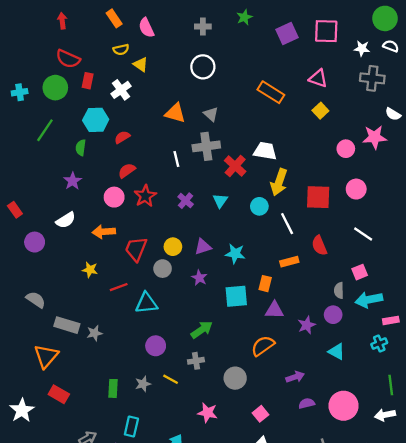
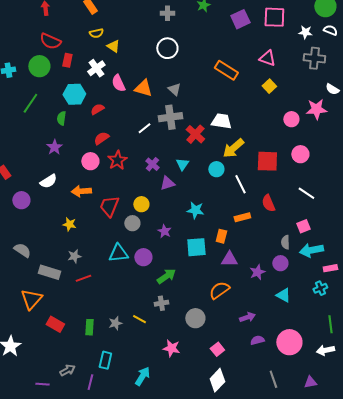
pink semicircle: (146, 28) -> (118, 83), moved
white line: (176, 159) -> (144, 128), turned 64
yellow arrow: (279, 182) -> (233, 148), turned 30
purple triangle: (203, 247) -> (167, 183), moved
red line: (119, 287) -> (83, 278), moved
gray star: (95, 333) -> (74, 256), moved
purple circle: (156, 346) -> (143, 257), moved
red rectangle: (59, 394) -> (55, 324), moved

